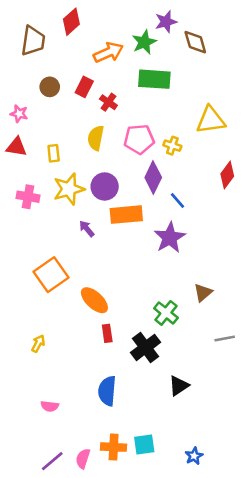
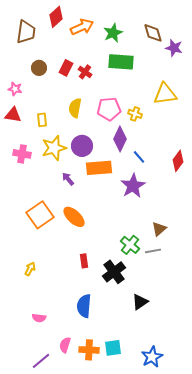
purple star: (166, 22) -> (174, 48), moved, turned 30
orange arrow: (108, 52) -> (82, 27), moved
red cross: (108, 102) -> (85, 72), moved
red diamond: (227, 175) -> (178, 161), moved
orange ellipse: (94, 300) -> (74, 217), moved
gray line: (225, 338) -> (153, 251), moved
blue star: (194, 456) -> (152, 357), size x1.5
pink semicircle: (83, 459) -> (65, 345), moved

